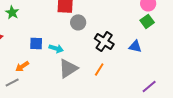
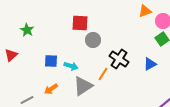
blue triangle: (135, 46) -> (150, 64), turned -40
orange arrow: (22, 66) -> (51, 89), moved
orange line: (99, 69) -> (103, 74), moved

